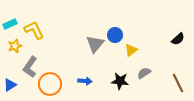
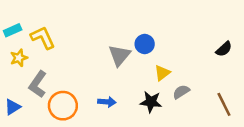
yellow triangle: (131, 50) -> (162, 73), moved

